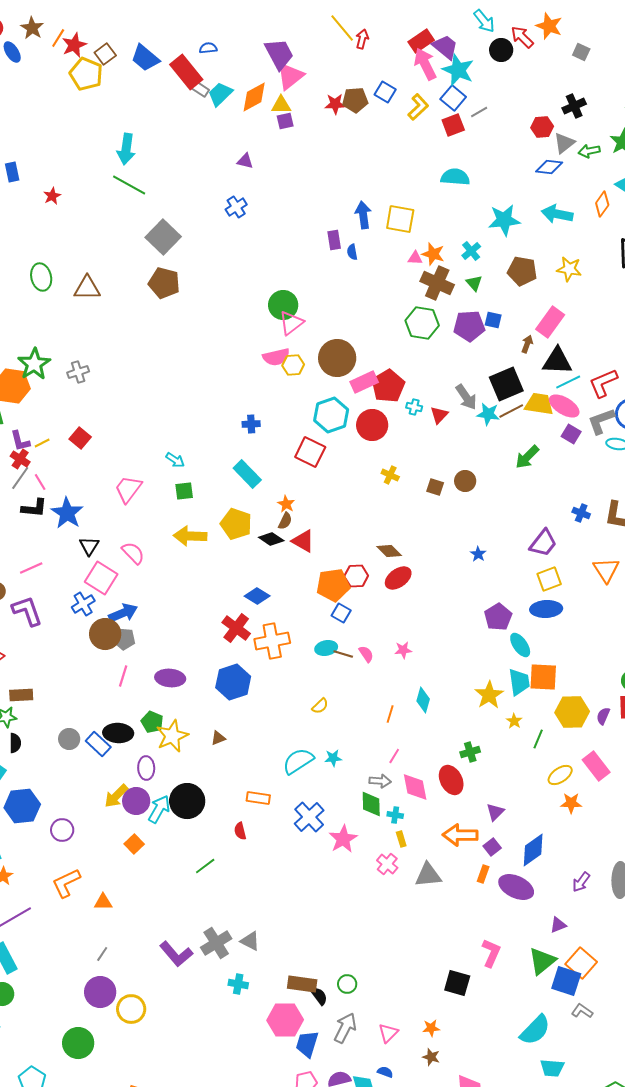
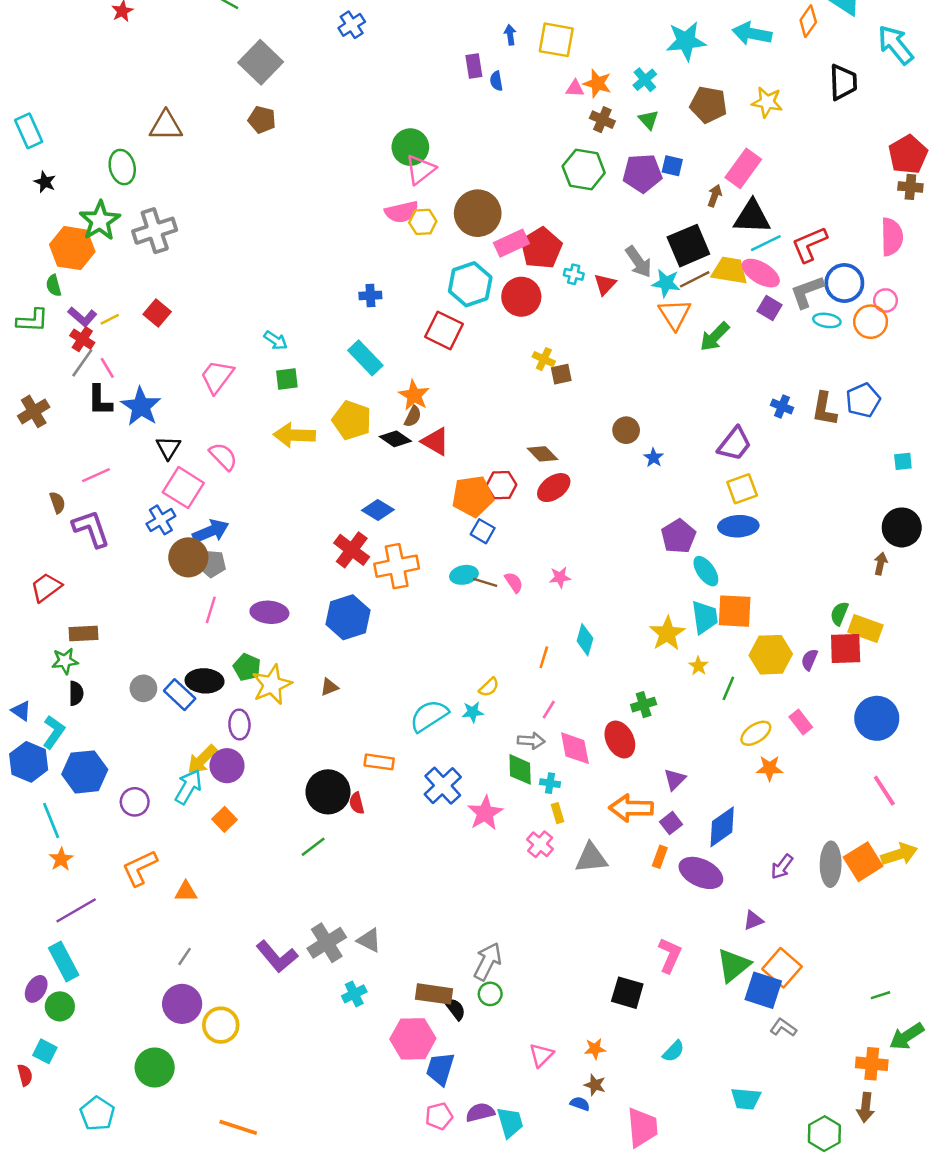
blue arrow: (363, 215) -> (510, 35), size x0.6
green ellipse: (41, 277) -> (122, 167), moved
brown pentagon: (164, 283) -> (262, 120), size x0.7
brown cross: (437, 283) -> (602, 120), size x0.6
gray cross: (78, 372) -> (155, 231), size x1.6
purple L-shape: (20, 441) -> (82, 317), turned -35
brown circle: (465, 481) -> (626, 430), moved
brown square: (435, 487) -> (561, 374), moved, turned -30
orange star: (286, 504) -> (414, 395), size x1.4
black L-shape: (34, 508) -> (100, 400), turned 84
orange triangle: (606, 570) -> (675, 314), moved
yellow semicircle: (320, 706) -> (489, 687), moved
pink rectangle: (596, 766) -> (801, 722), size x0.7
black circle: (187, 801) -> (328, 792), moved
cyan arrow: (159, 809) -> (188, 787), moved
cyan cross: (238, 984) -> (354, 994), turned -36
gray arrow: (345, 1028) -> (488, 961), moved
cyan semicircle: (535, 1030) -> (673, 1051), moved, size x0.6
blue semicircle: (385, 1072) -> (580, 1104), moved

